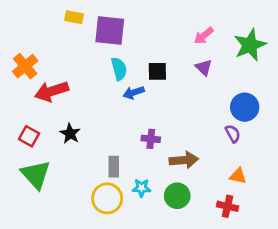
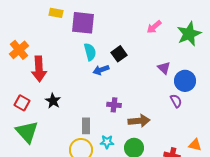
purple triangle: (204, 67) -> (164, 68), moved
black square: (157, 71) -> (119, 54), turned -35
red arrow: (52, 91) -> (39, 69), turned -75
orange triangle: (238, 176) -> (195, 145), moved

